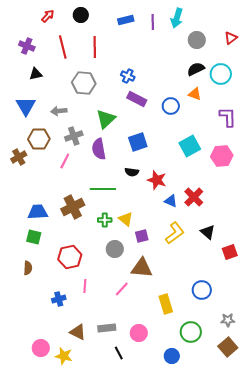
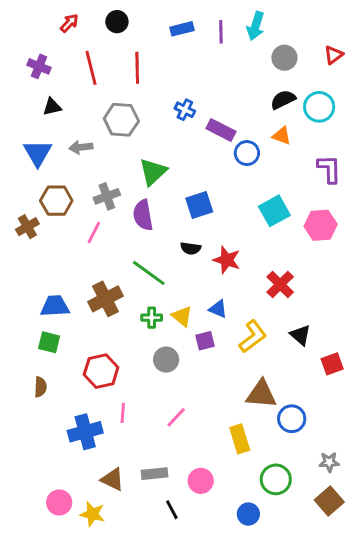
purple rectangle: (137, 99) -> (221, 130), moved
gray arrow: (59, 111) -> (81, 147), moved
green line: (103, 189) -> (149, 273), turned 35
blue triangle: (171, 201) -> (218, 309), moved
brown triangle: (142, 268) -> (261, 394), moved
blue cross: (59, 299) -> (85, 432), size x1.6

